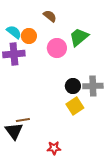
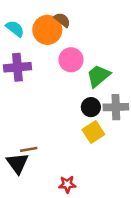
cyan semicircle: (14, 32) -> (15, 29), moved
orange circle: (29, 36) -> (47, 30), moved, size x1.5
green trapezoid: (79, 37) -> (98, 76), moved

